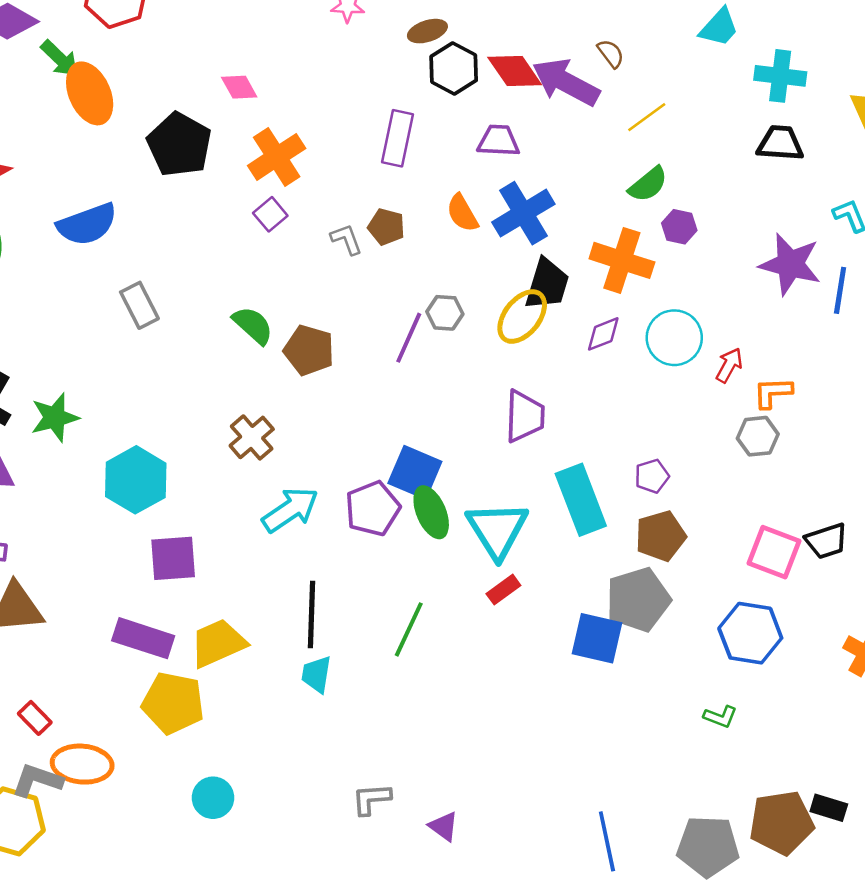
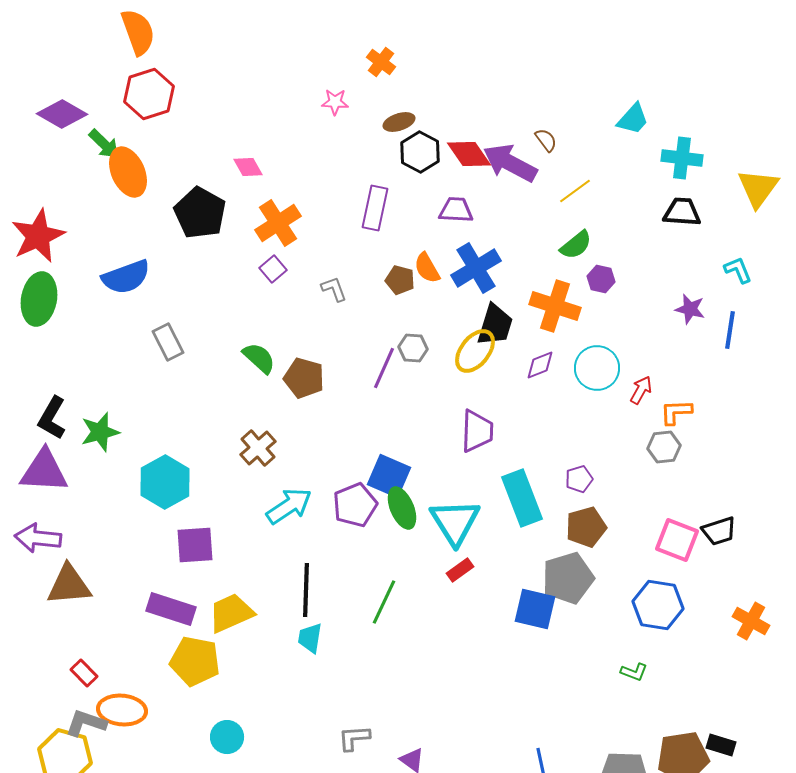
brown pentagon: (386, 227) -> (400, 280), moved
purple star: (790, 264) -> (690, 309), size x0.6

